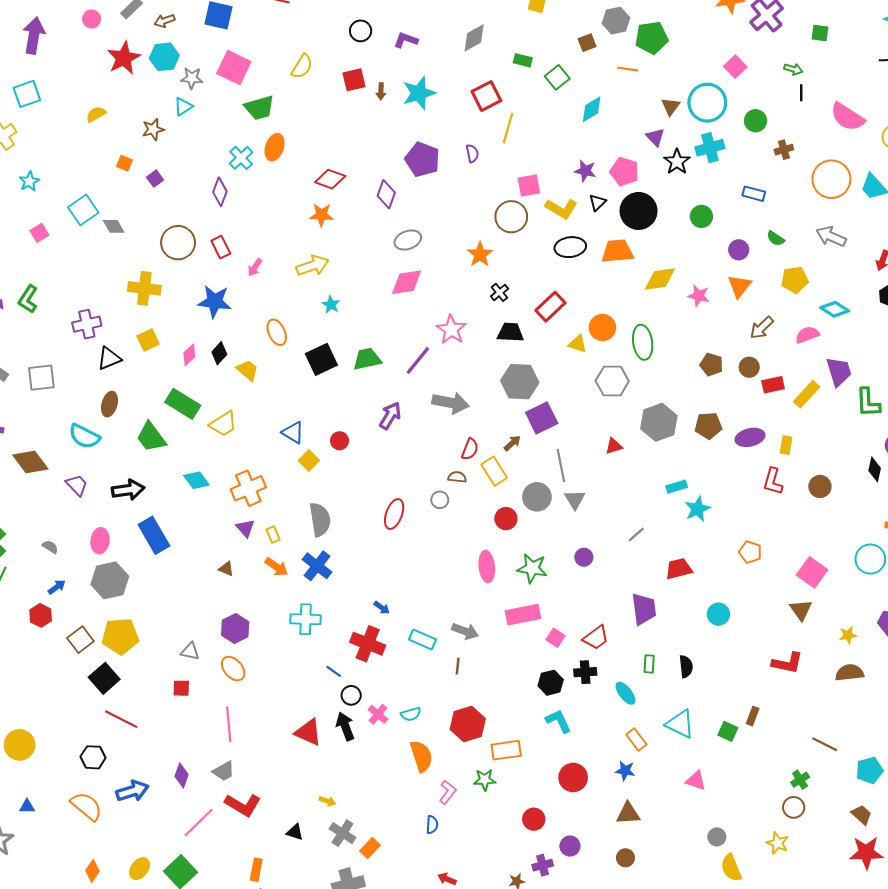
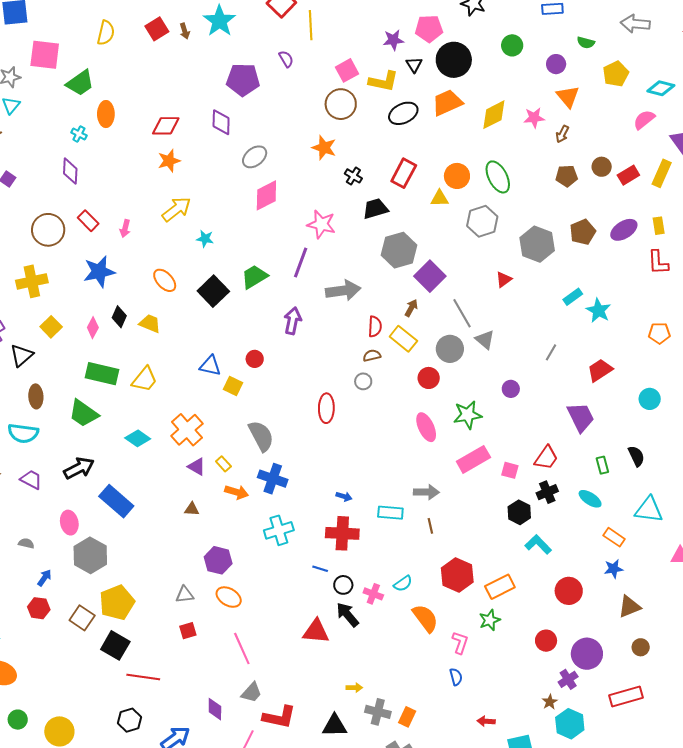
cyan cross: (241, 158) -> (79, 134), size x0.7
brown arrow: (762, 328) -> (562, 134), moved, size x0.7
black triangle: (295, 832) -> (335, 726), size x1.5
purple circle: (570, 846) -> (587, 654), size x1.6

